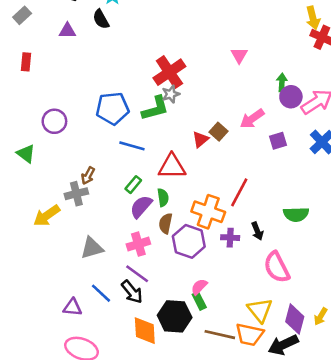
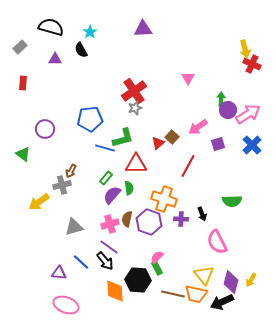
green L-shape: (155, 108) -> (123, 138), moved
red line: (239, 192) -> (188, 166), moved
brown semicircle: (166, 223) -> (127, 219), moved

